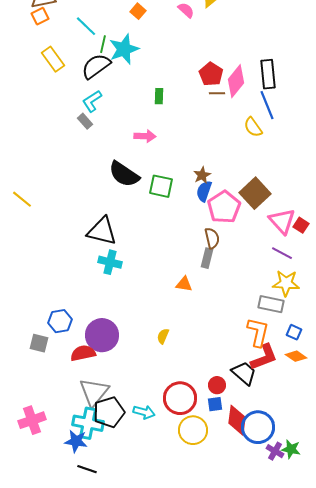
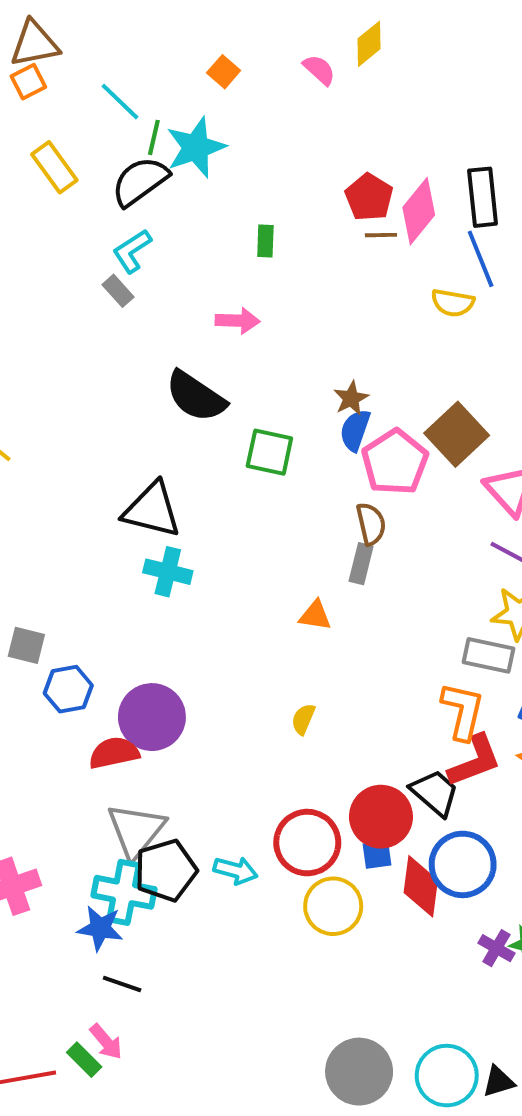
yellow semicircle: (253, 127) -> (453, 303), turned -45
green square: (161, 186) -> (269, 452), moved
yellow semicircle: (163, 336) -> (303, 719), moved
gray square: (39, 343) -> (26, 645), moved
red circle: (217, 385) -> (381, 817), size x1.8
blue circle: (258, 427) -> (463, 864), moved

